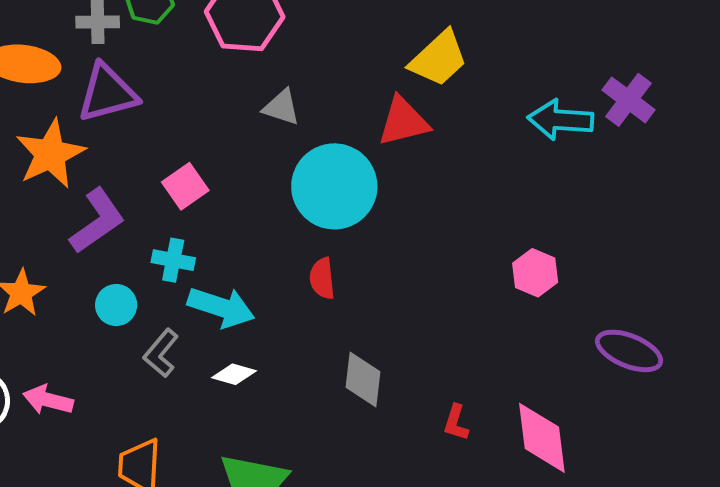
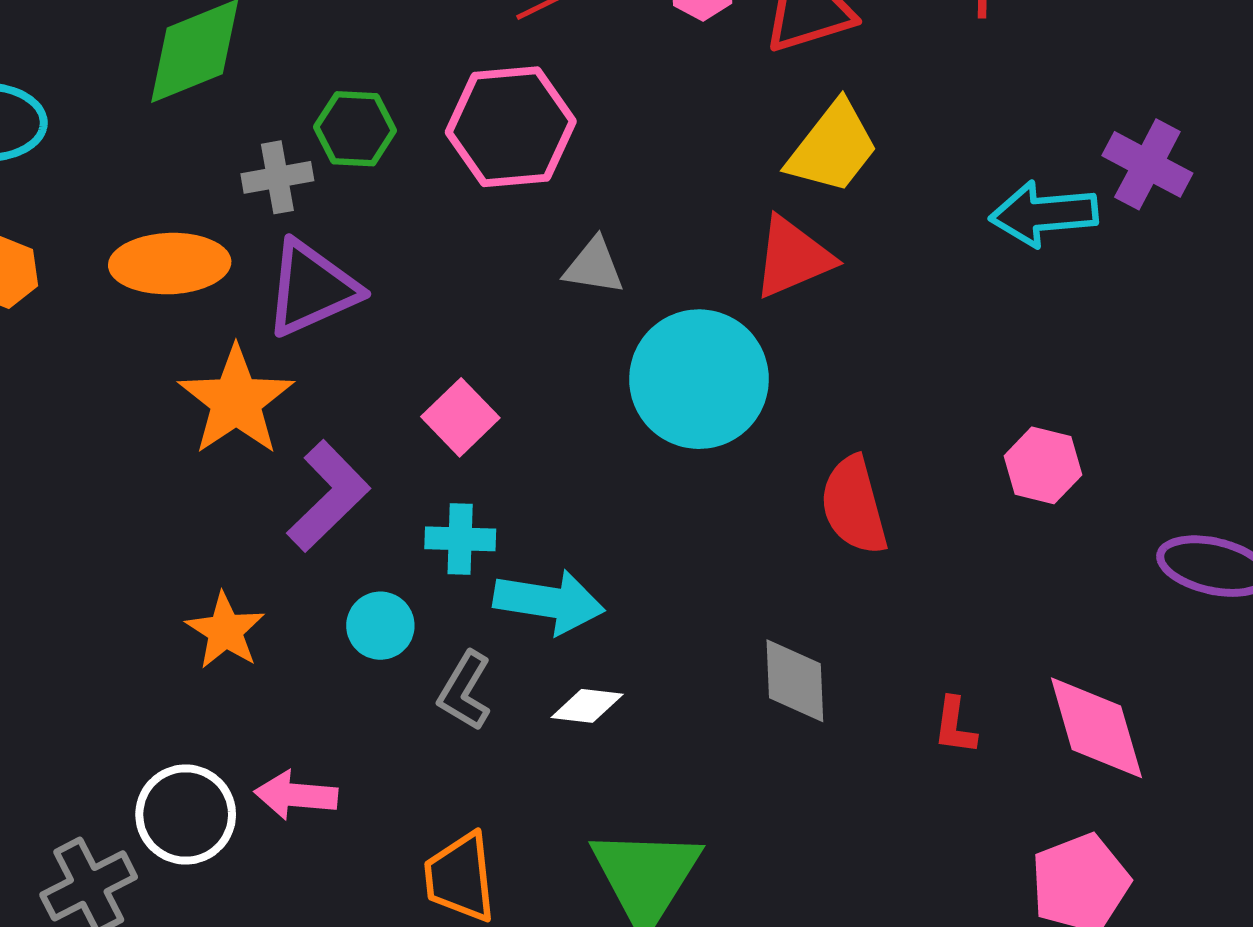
red semicircle: (322, 278) -> (854, 505), moved, size x1.5

